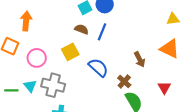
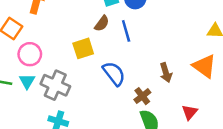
brown semicircle: (82, 29) -> (102, 24), turned 96
blue line: (102, 32) -> (126, 31), turned -48
pink circle: (37, 58) -> (30, 54), moved

